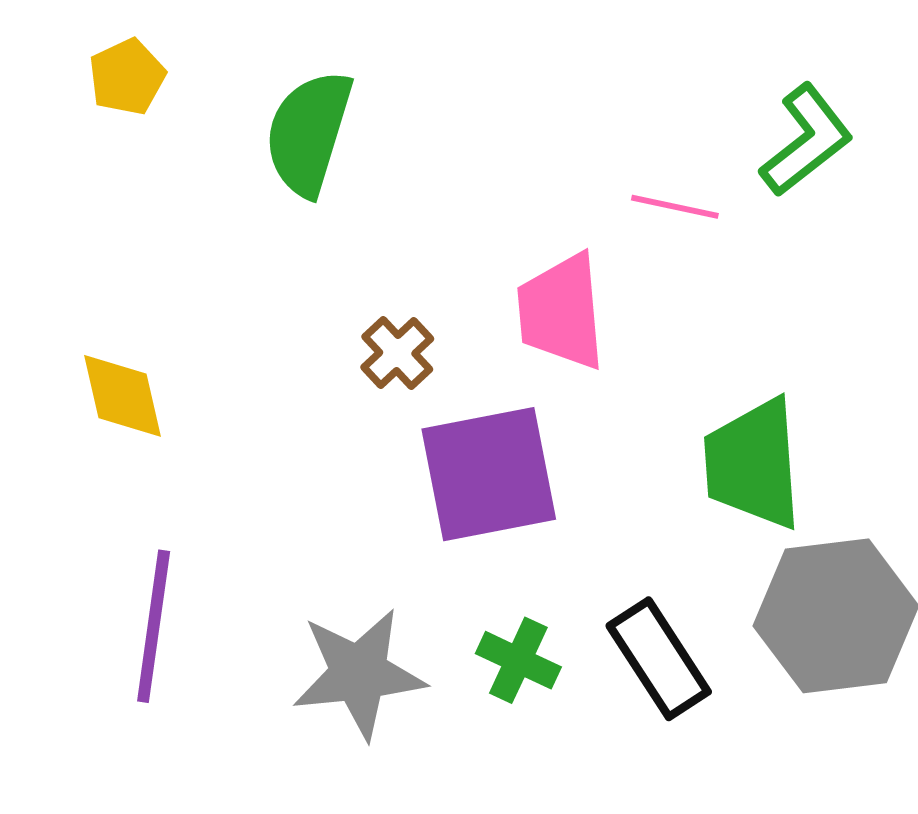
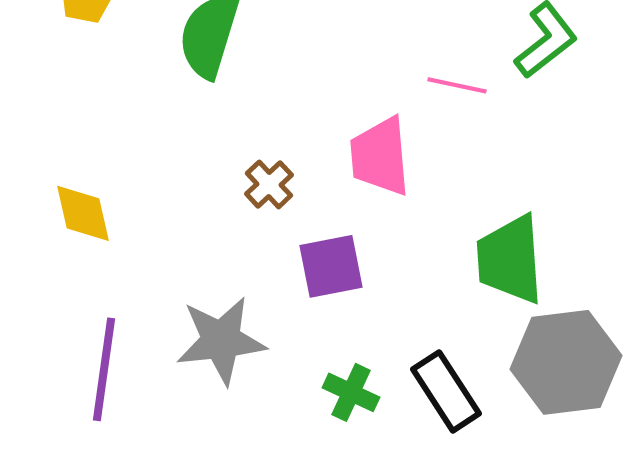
purple square: (489, 474) -> (331, 266), size x0.7
gray star: (359, 674) -> (221, 340), moved

